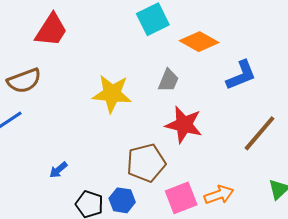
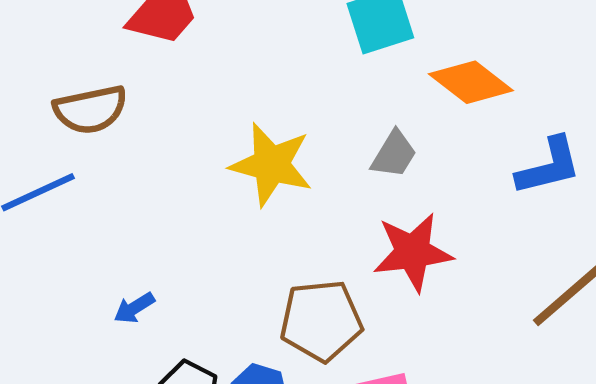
red star: (184, 125) -> (413, 252), turned -30

